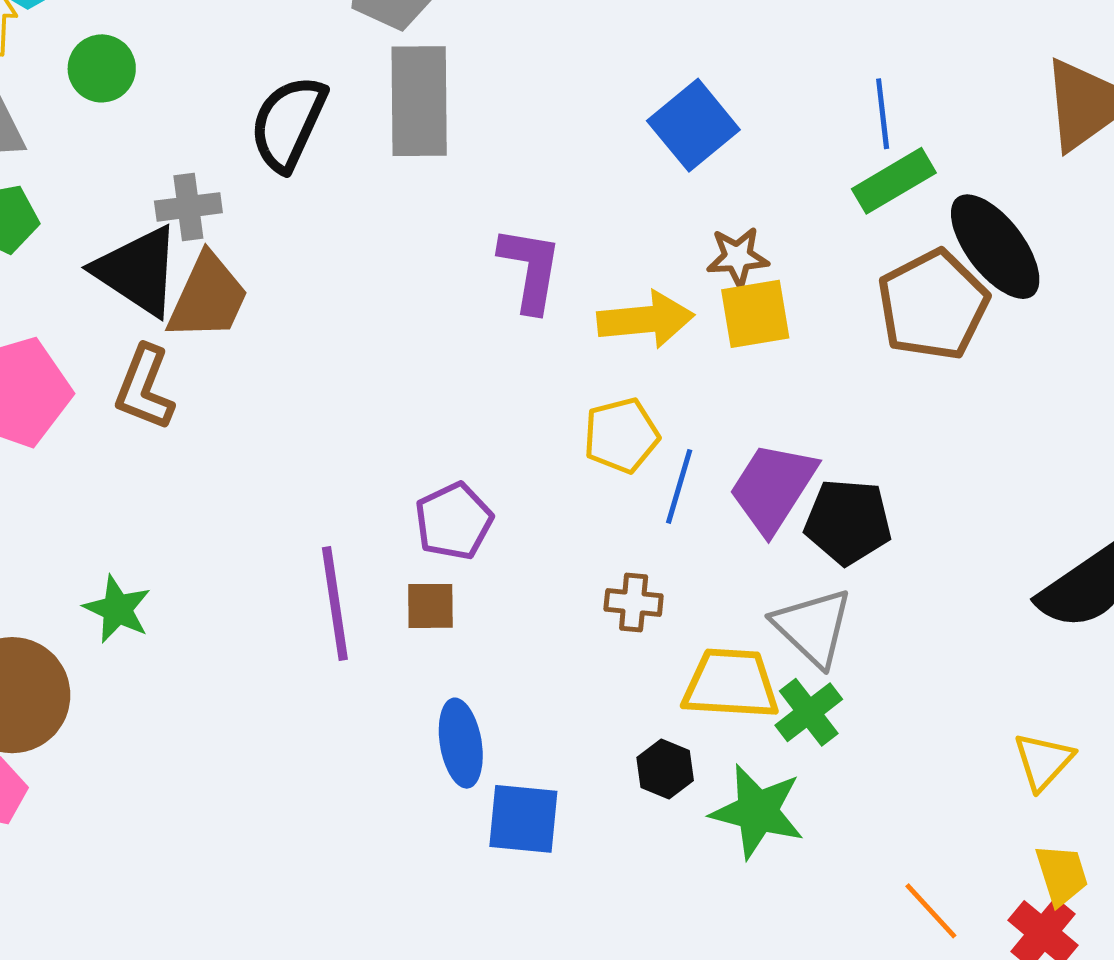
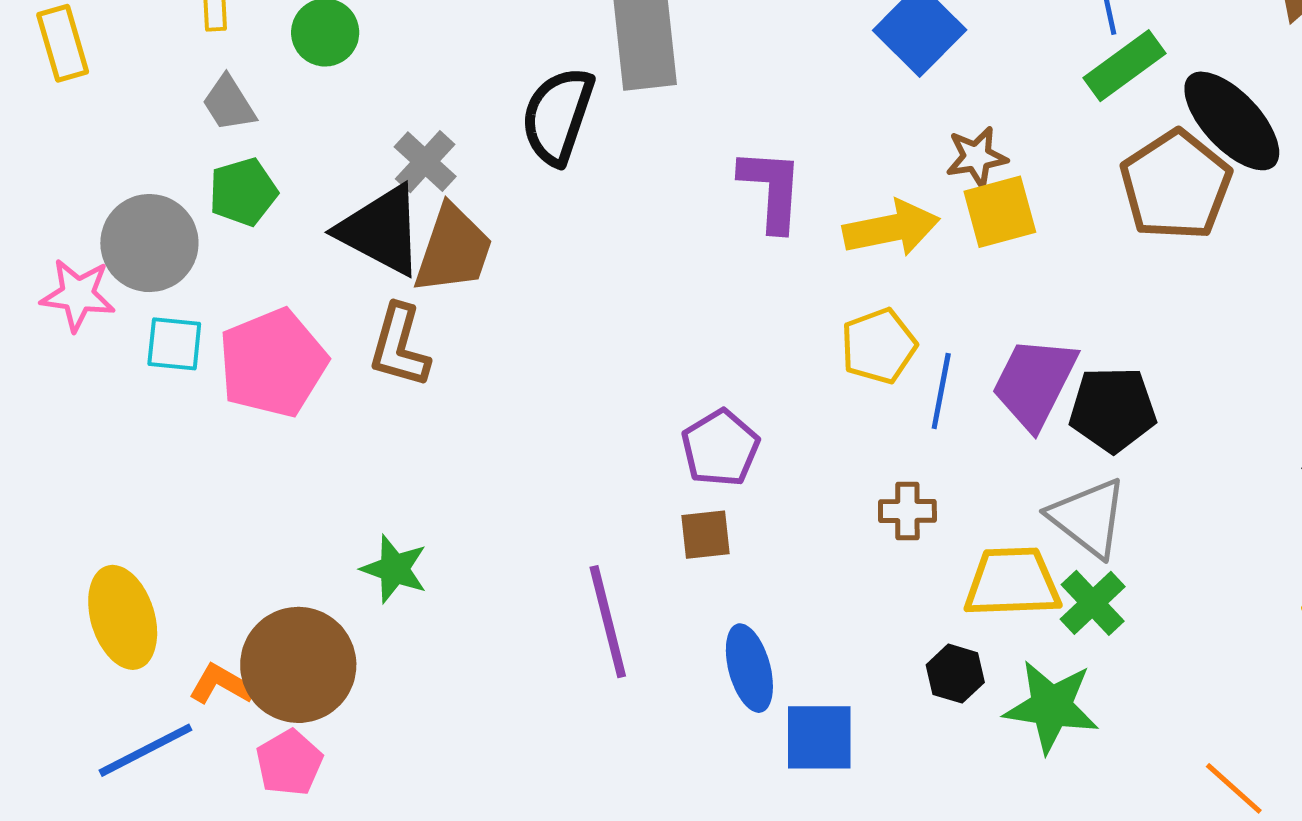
black semicircle: (288, 123) -> (558, 116), moved
gray cross: (188, 207) -> (425, 162), turned -34
purple line: (335, 603) -> (608, 622), moved

